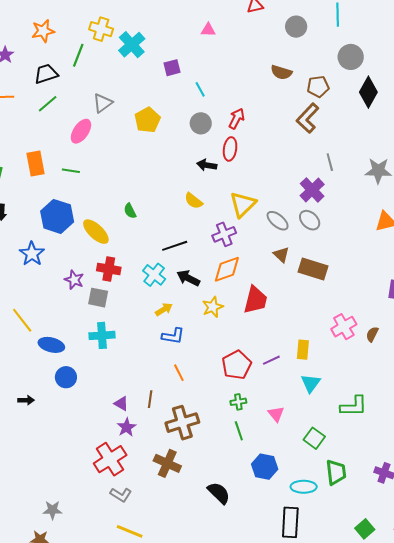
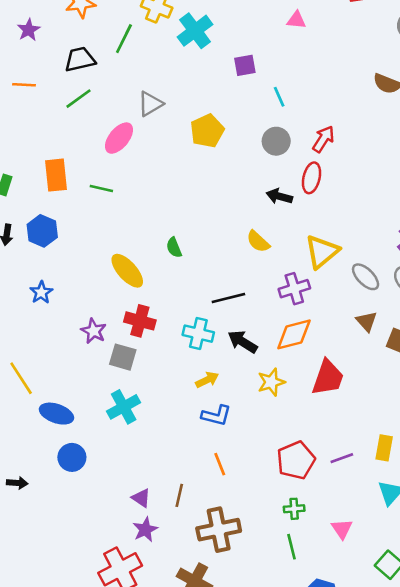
blue hexagon: (57, 216) -> (42, 231), moved, size x0.7
blue star: (32, 254) -> (41, 292), size x0.7
cyan cross: (154, 275) -> (198, 334), turned -30
cyan cross: (102, 335) -> (124, 407), turned -30

